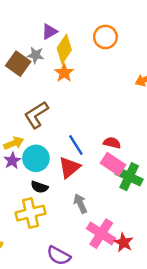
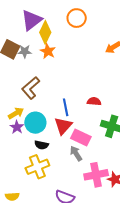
purple triangle: (49, 32) -> (31, 20), size x1.6
gray star: (36, 55) -> (25, 51), moved
blue line: (76, 145) -> (66, 107), turned 30
pink rectangle: (113, 164) -> (81, 138), moved
pink cross: (101, 234) -> (96, 175), turned -35

